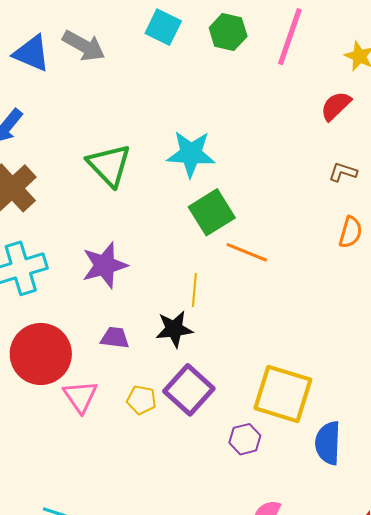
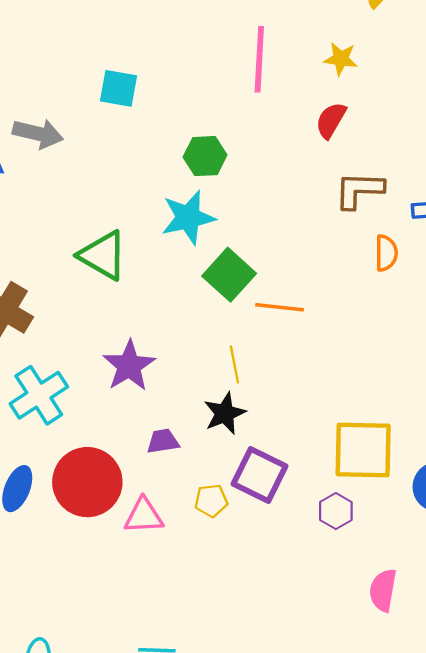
green hexagon: (228, 32) -> (205, 156), moved
brown L-shape: (343, 172) -> (359, 190), size x1.6
pink triangle: (80, 396) -> (144, 516), turned -42

